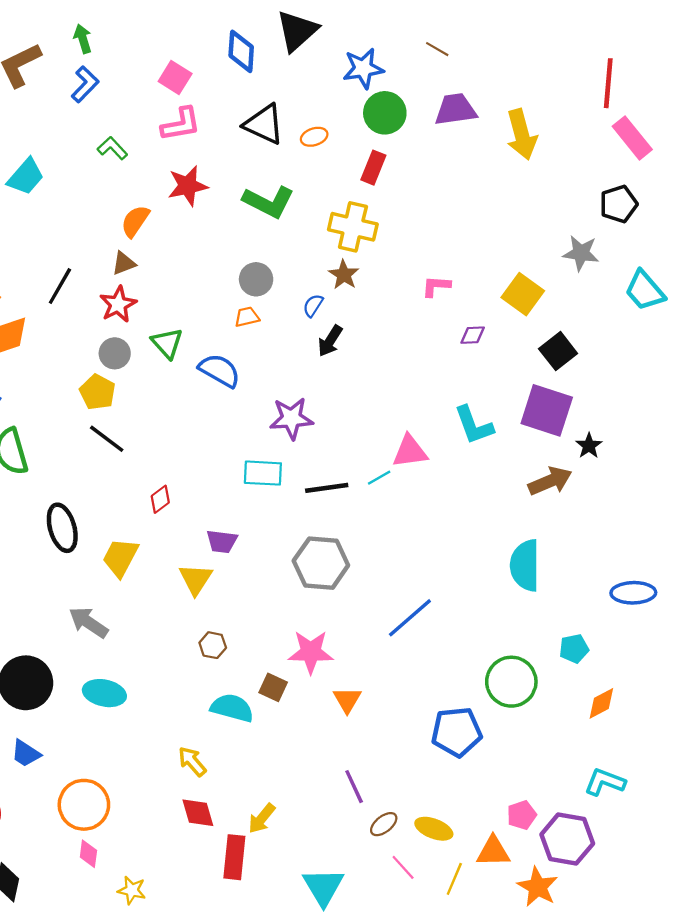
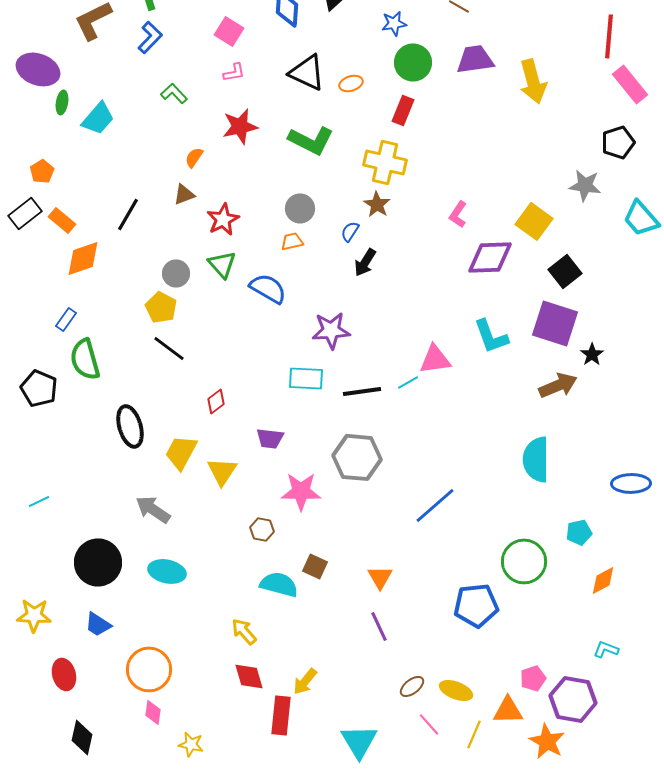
blue star: (363, 68) -> (394, 23), size x0.7
pink L-shape: (181, 124) -> (234, 72), size x0.6
orange semicircle: (135, 221) -> (194, 157), size x0.7
pink L-shape: (436, 286) -> (458, 214), turned -60
red star: (118, 304) -> (223, 219), moved
purple diamond: (473, 335) -> (490, 257), size x2.0
yellow triangle: (196, 579) -> (222, 471), moved
pink star: (311, 652) -> (301, 491), moved
cyan L-shape: (605, 782) -> (606, 649), size x0.7
purple line: (354, 787) -> (379, 626), moved

